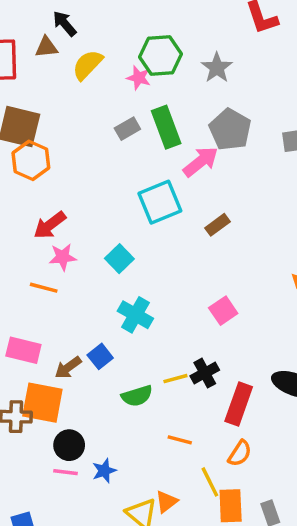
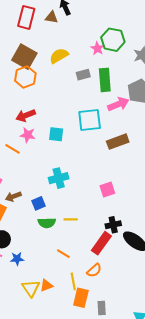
yellow semicircle: (88, 65) -> (59, 56), moved
brown rectangle: (218, 225) -> (118, 142), size x1.5
cyan square: (119, 259) -> (56, 134), moved, turned 35
cyan cross: (135, 315) -> (59, 178), turned 30
blue square: (100, 356) -> (39, 203), moved
black cross: (205, 373) -> (113, 225), moved

